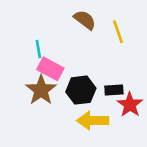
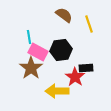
black hexagon: (81, 90) -> (61, 50), moved
red star: (130, 105) -> (75, 77), moved
yellow arrow: (93, 121) -> (57, 91), moved

